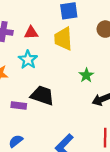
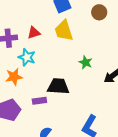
cyan star: (28, 60) -> (27, 57), moved
green star: (86, 75) -> (86, 62), moved

